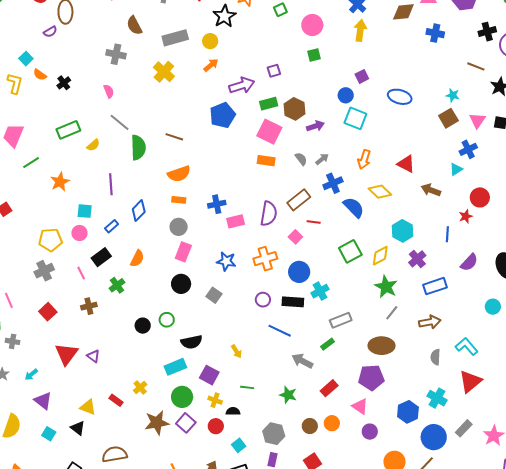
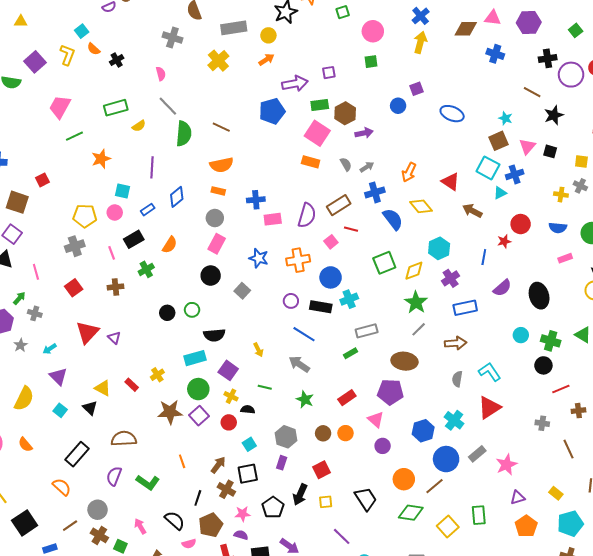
cyan square: (355, 118) -> (488, 168), moved
gray arrow: (302, 361) -> (299, 364), moved

